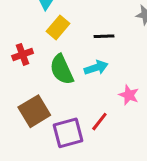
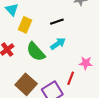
pink star: (129, 95) -> (86, 63), moved

